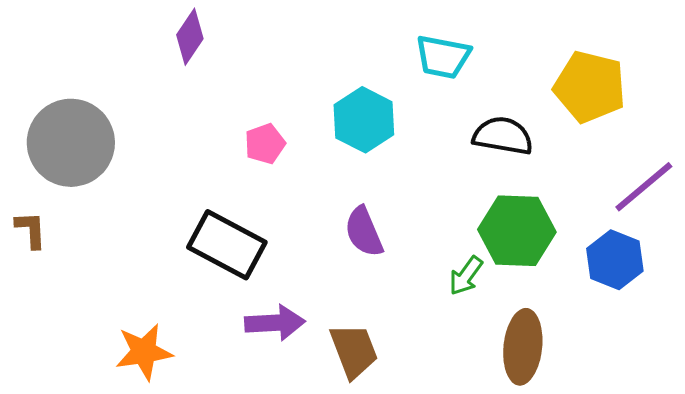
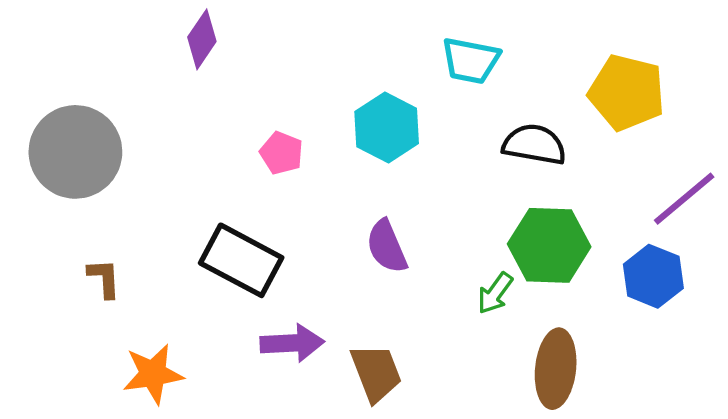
pink pentagon: (265, 144) -> (282, 153), turned -30
brown L-shape: (31, 230) -> (104, 278), moved

